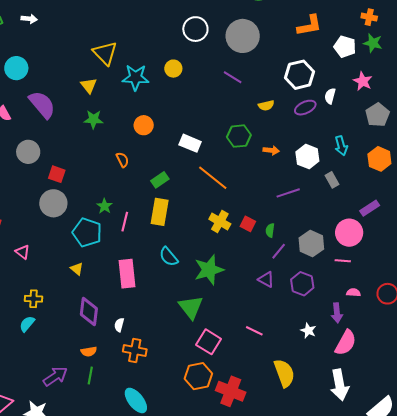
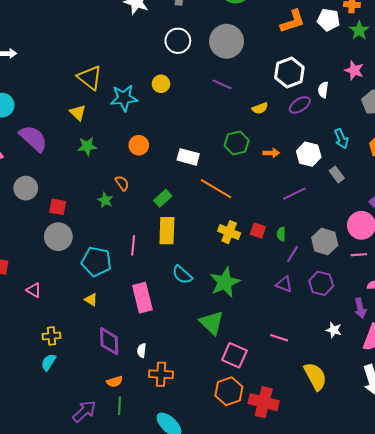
green star: (373, 43) -> (359, 30), turned 30
white pentagon: (345, 47) -> (328, 20), moved
green star: (104, 206) -> (105, 200), moved

